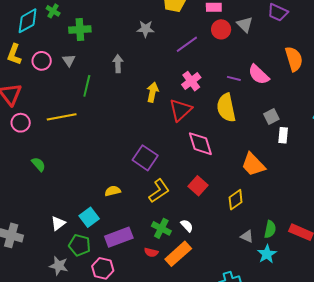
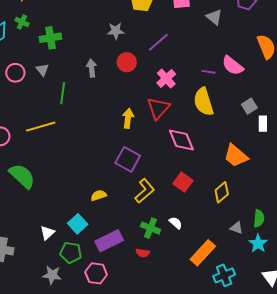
red circle: (221, 29) -> (127, 62), moved
yellow arrow: (153, 92) -> (128, 118), moved
green semicircle: (38, 164) -> (22, 176), size x1.8
orange rectangle: (178, 254) -> (203, 253), moved

